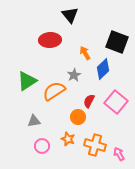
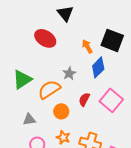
red ellipse: (50, 40) -> (45, 38), turned 35
orange arrow: (85, 53) -> (87, 46), moved
orange circle: (78, 117) -> (61, 111), moved

